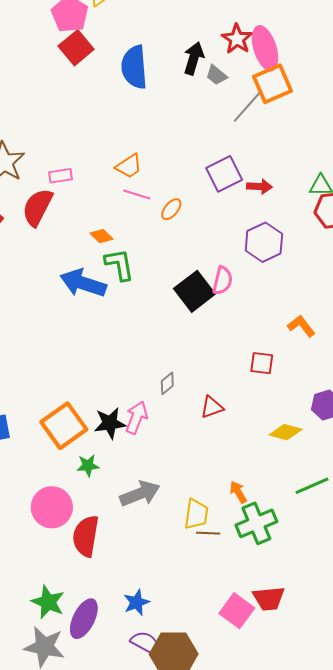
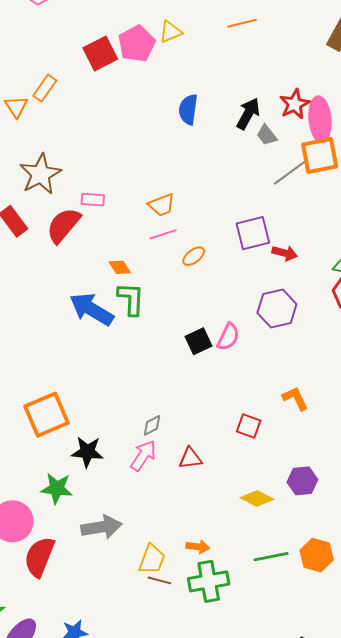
red square: (76, 48) -> (100, 53), moved
blue semicircle: (134, 67) -> (188, 109), size x0.7
pink line: (137, 194) -> (163, 234), turned -48
black square: (194, 291) -> (198, 341), size x0.7
pink arrow: (136, 418) -> (143, 456), moved
orange square: (64, 426) -> (47, 415), moved
green star: (88, 466) -> (57, 488), size x1.4
orange arrow: (238, 492) -> (198, 547), turned 115

